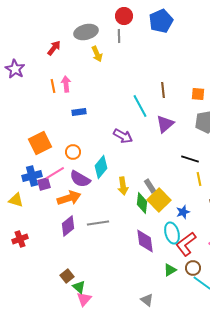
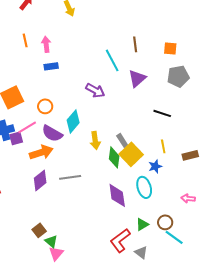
pink arrow: (66, 84) -> (46, 44), moved
yellow line: (199, 179) -> (163, 146), moved
red L-shape: (186, 244) -> (120, 240), moved
gray triangle: (147, 300) -> (141, 252), moved

